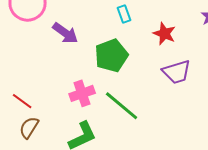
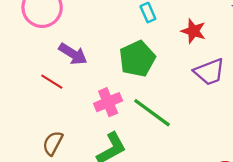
purple arrow: (65, 33) -> (73, 54), moved
red line: (22, 101) -> (52, 82), moved

